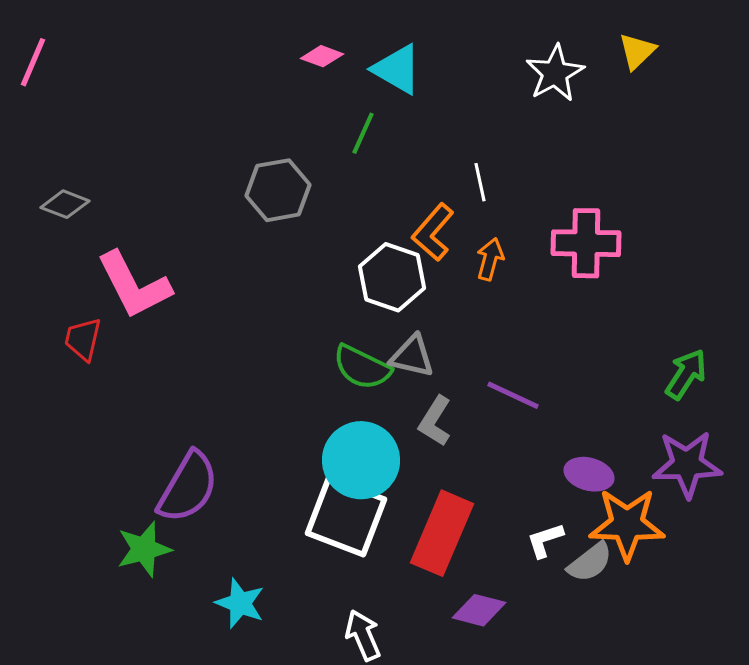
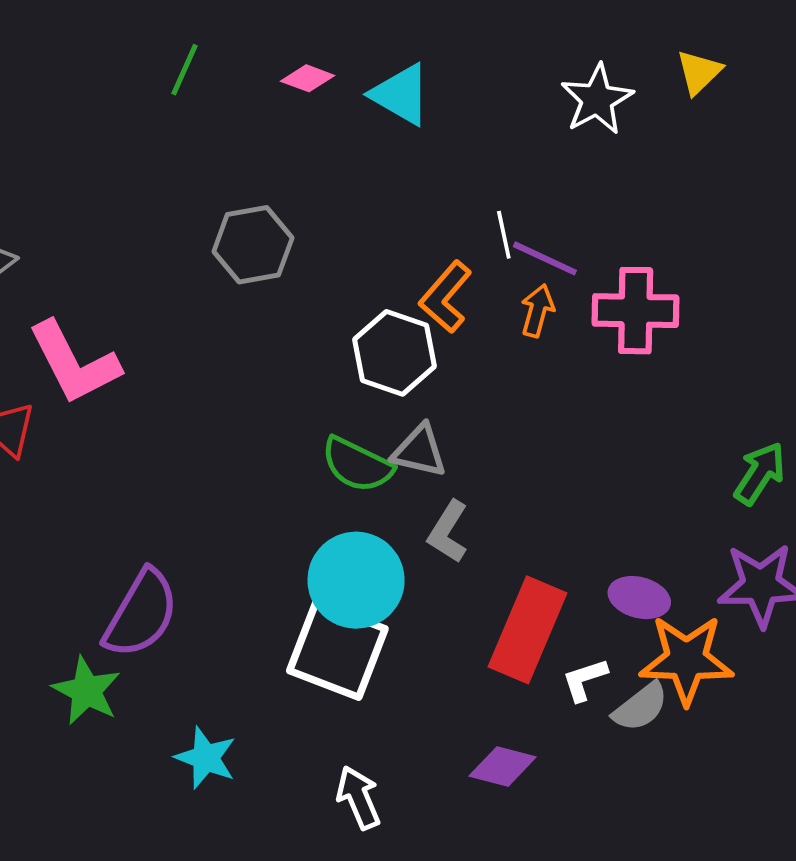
green line: (363, 133) -> (185, 70), moved
orange arrow: (490, 259) -> (537, 311), moved
purple line: (513, 395) -> (545, 258), moved
red rectangle: (442, 533) -> (527, 630), moved
green star: (144, 549) -> (86, 691), turned -30

